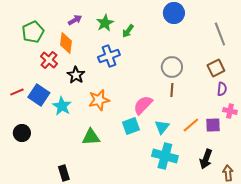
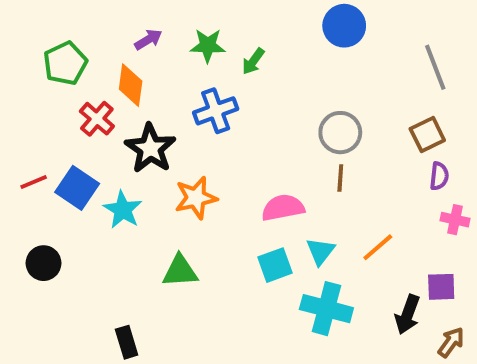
green star: (105, 23) -> (208, 45), turned 30
black star: (76, 75) -> (150, 148), size x1.4
pink semicircle: (143, 105) -> (283, 208), turned 35
purple square: (213, 125) -> (441, 287), moved
cyan square: (131, 126) -> (275, 265), moved
brown arrow: (228, 173) -> (451, 342), turned 42

